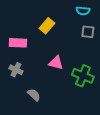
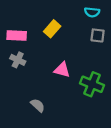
pink rectangle: (18, 43) -> (17, 35), moved
gray cross: (16, 70) -> (18, 60), moved

